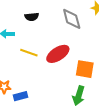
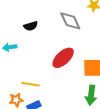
yellow line: (29, 53) -> (31, 84), moved

